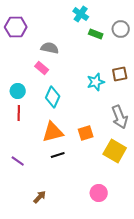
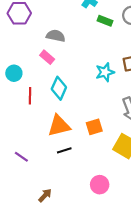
cyan circle: (18, 91) -> (14, 73), moved
red line: (19, 113) -> (30, 96), moved
pink circle: (99, 193) -> (100, 185), moved

